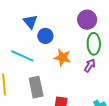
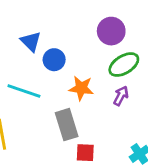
green ellipse: (94, 44) -> (124, 65), turned 65
gray rectangle: (36, 87) -> (67, 125), moved

